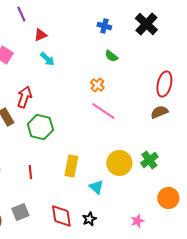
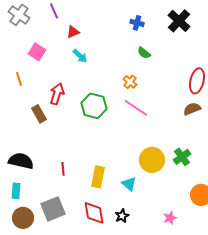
green hexagon: (40, 127) -> (94, 106), moved
yellow rectangle: (71, 166) -> (98, 177), moved
gray square: (20, 212) -> (53, 209), size x1.4

